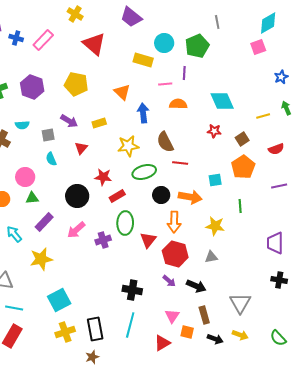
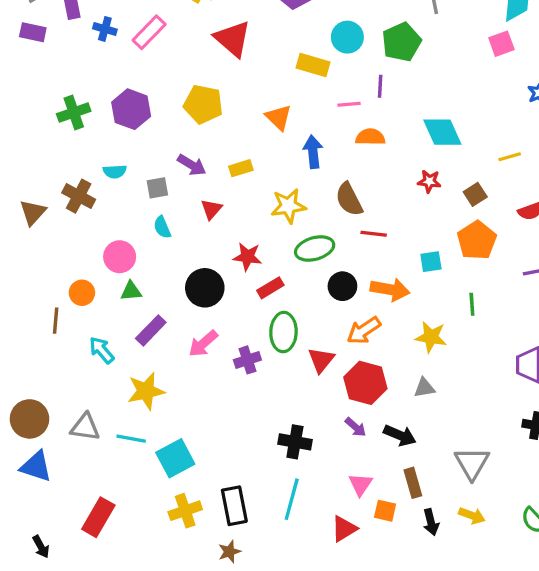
orange arrow: (174, 222) -> (364, 330), turned 55
cyan line: (14, 308) -> (131, 439), moved
black arrow: (215, 339) -> (431, 522), turned 56

